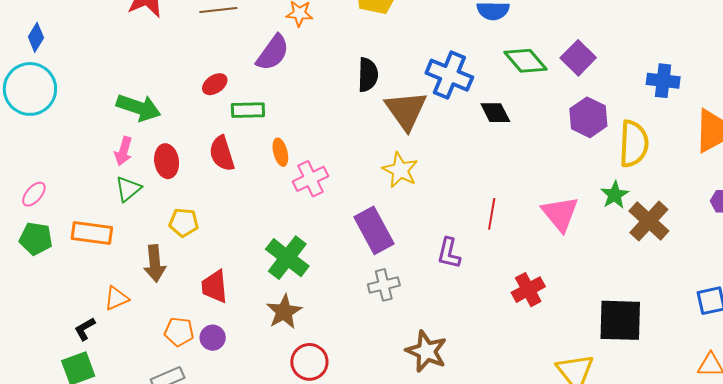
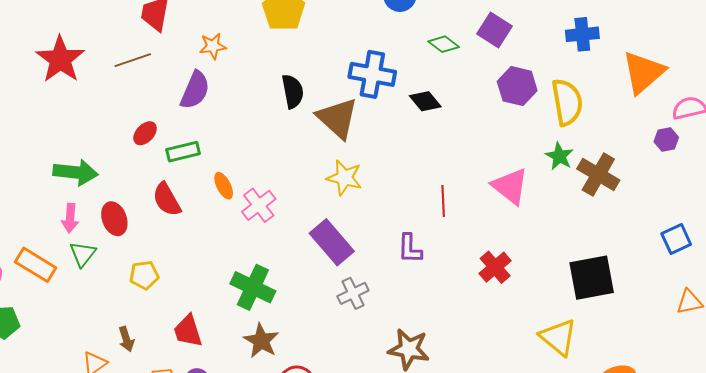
green diamond: (526, 61) -> (444, 44), size x0.7
orange rectangle: (92, 233) -> (36, 265), moved, turned 36
brown arrow: (155, 263) -> (126, 339), moved, size x0.7

